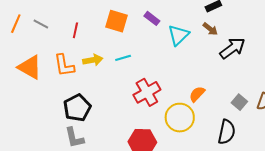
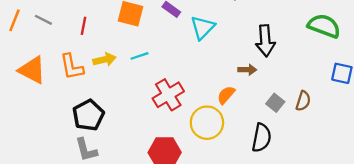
brown arrow: (210, 29) -> (247, 70), moved, turned -35
black arrow: (232, 48) -> (265, 41), turned 124

